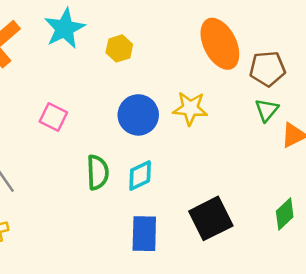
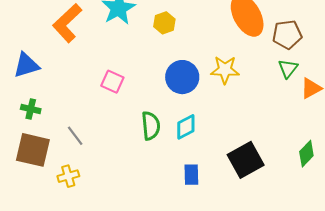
blue rectangle: (144, 234) -> (191, 175), size x0.7

